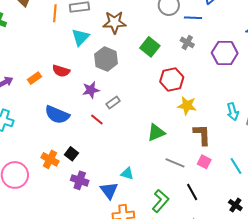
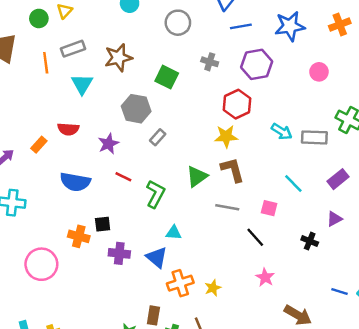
blue line: (193, 18) -> (241, 26), moved
gray hexagon: (106, 59) -> (136, 109), moved
red hexagon: (172, 79) -> (237, 104), moved
gray rectangle: (113, 103) -> (158, 137), moved
cyan arrow: (233, 112) -> (282, 132), turned -30
brown L-shape: (202, 135) -> (232, 170), moved
black square: (71, 154) -> (103, 224), turned -32
pink square: (204, 162) -> (269, 208), moved
cyan line: (236, 166) -> (293, 184), moved
green L-shape: (160, 201) -> (155, 194), moved

